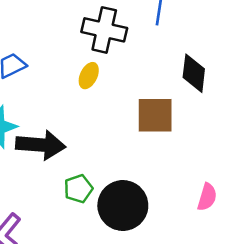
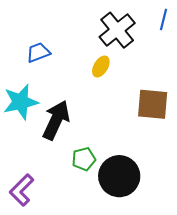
black cross: (104, 30) -> (117, 30), turned 33
black arrow: (41, 145) -> (56, 120), turned -75

